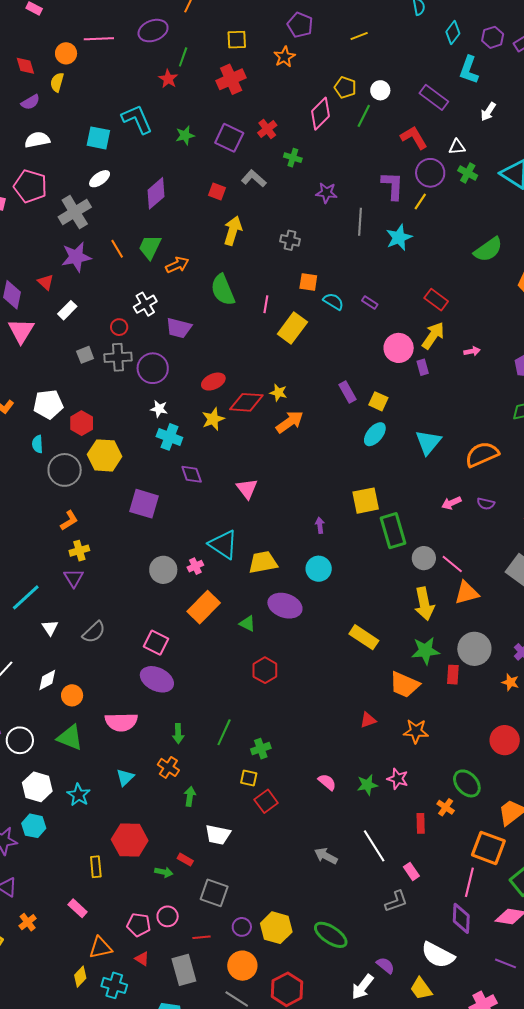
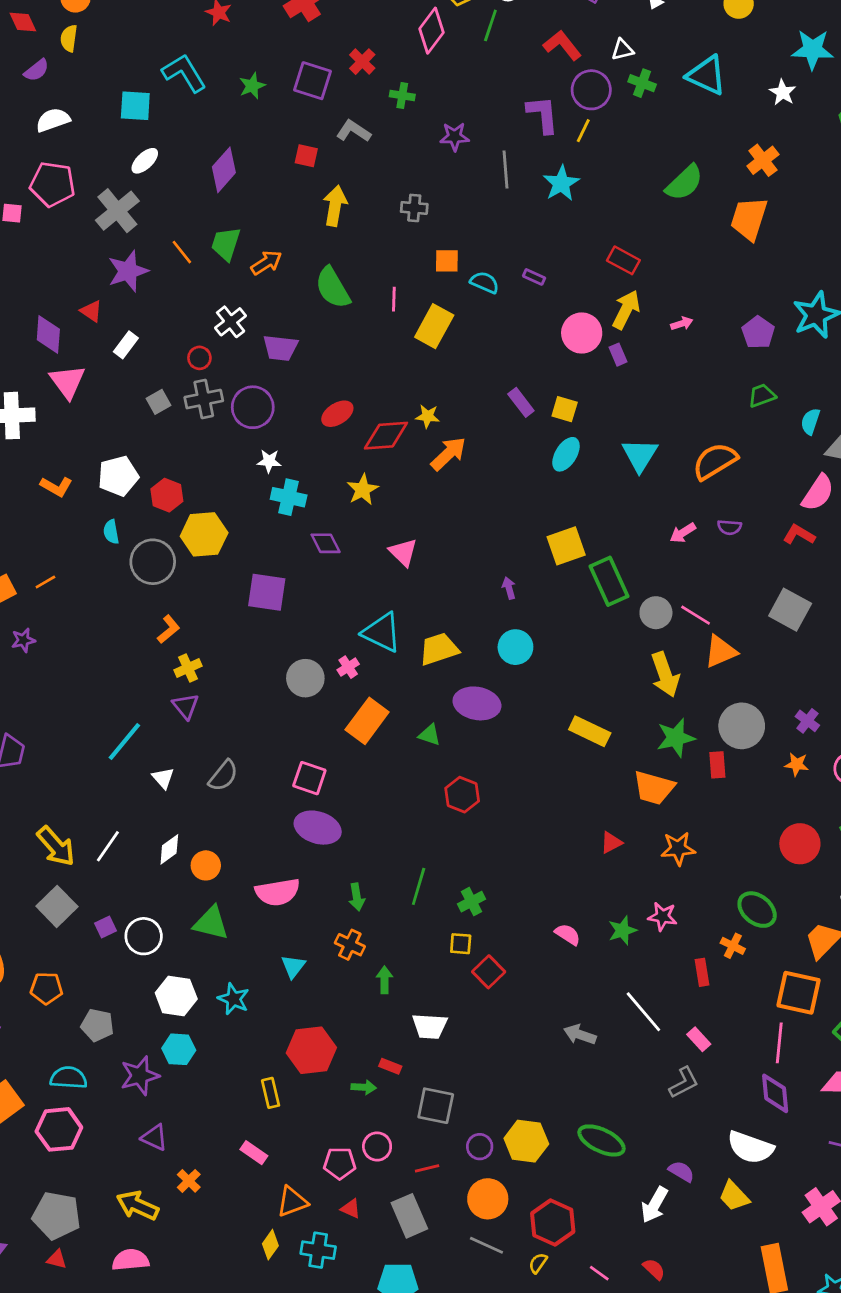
yellow star: (213, 419) -> (363, 490), moved

